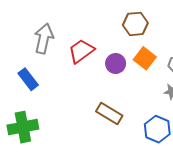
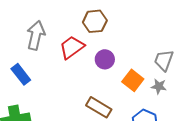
brown hexagon: (135, 24) -> (95, 21), moved
orange square: (145, 58) -> (133, 80), moved

